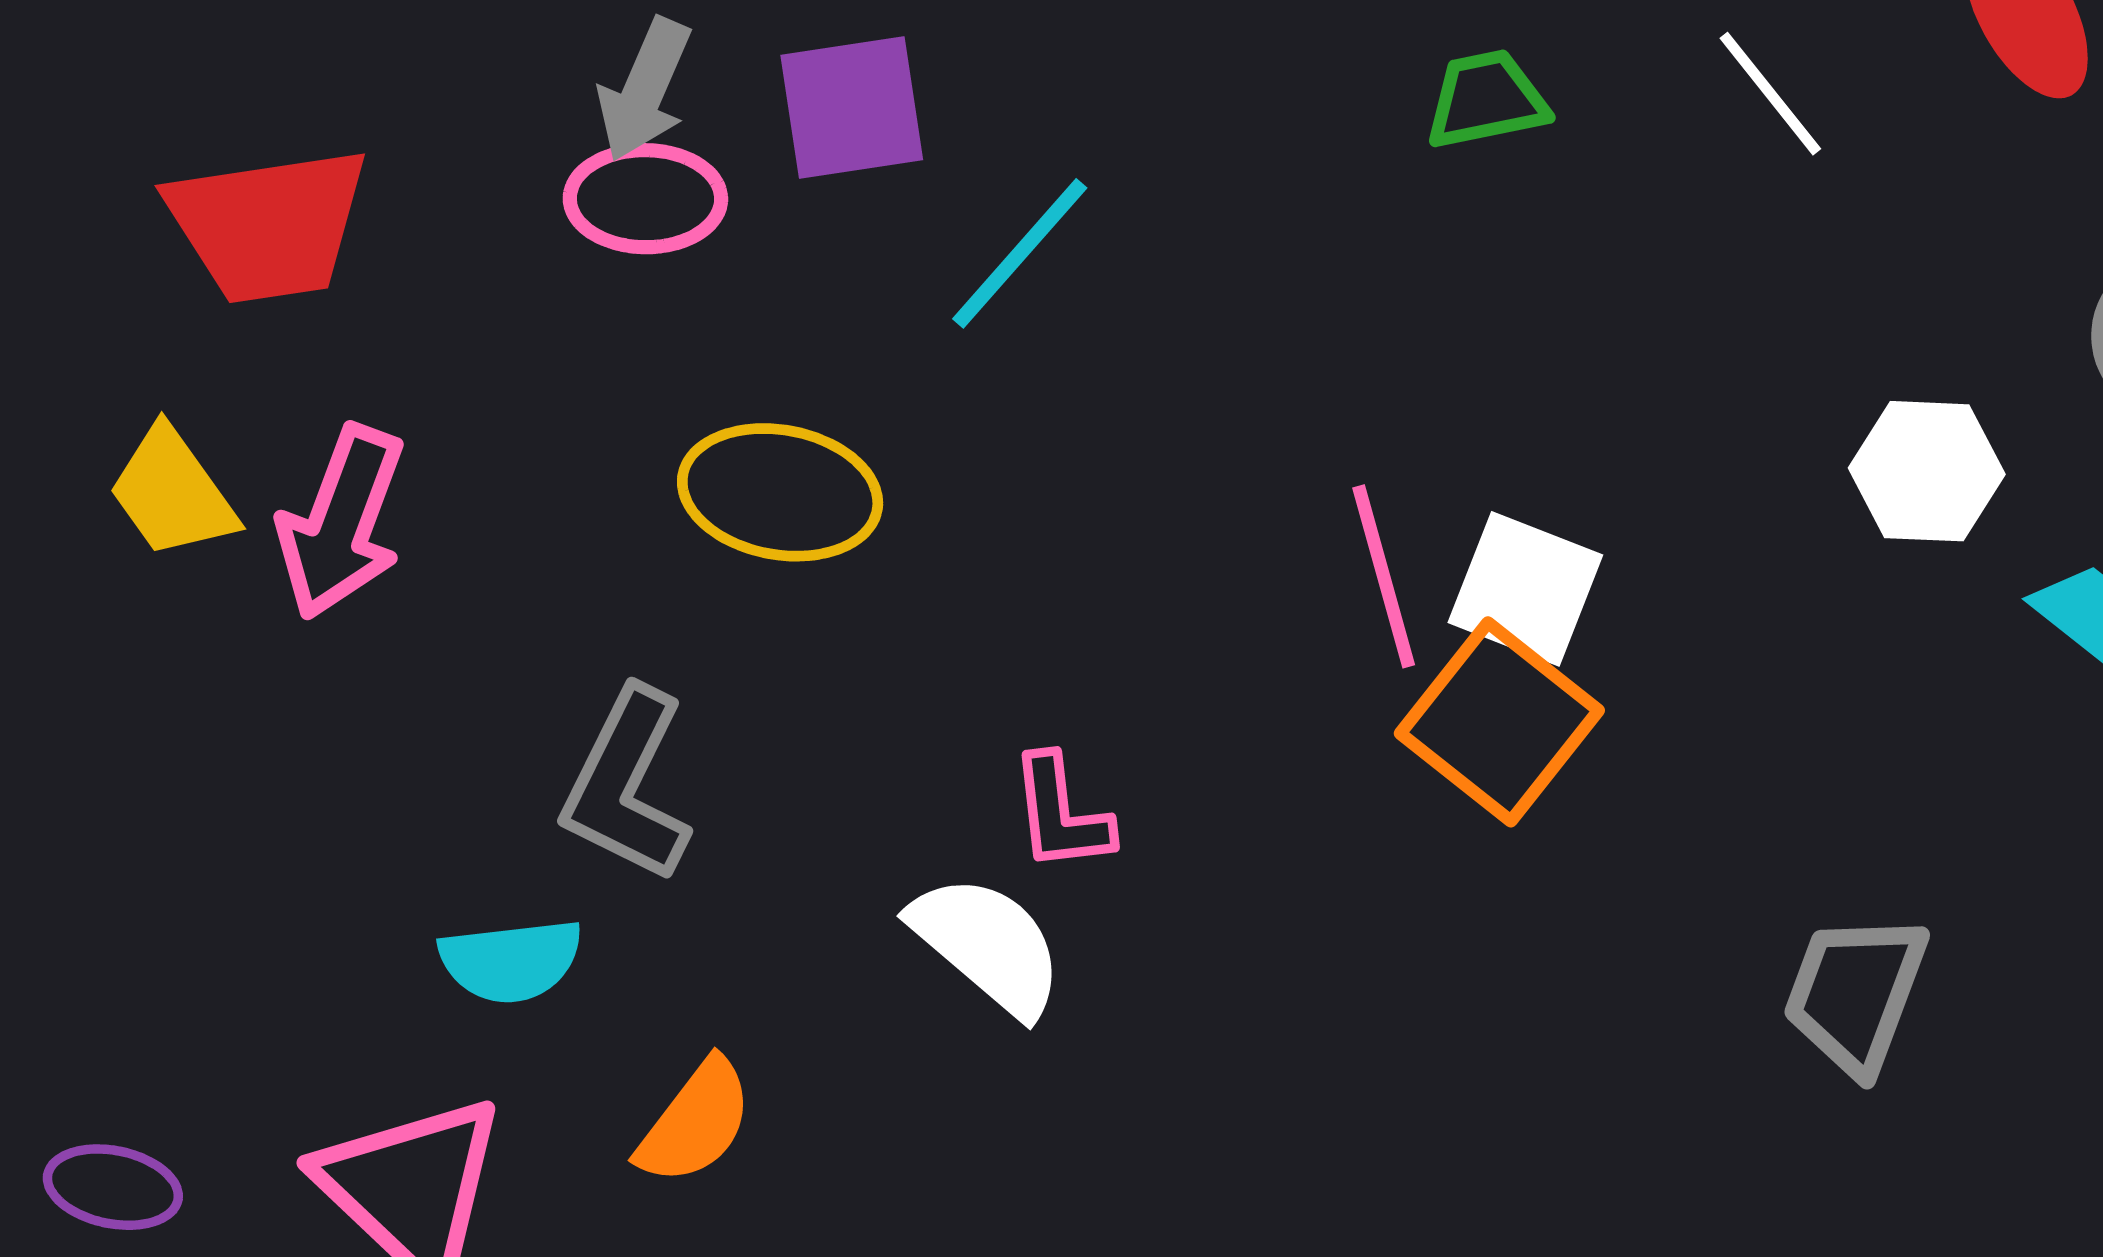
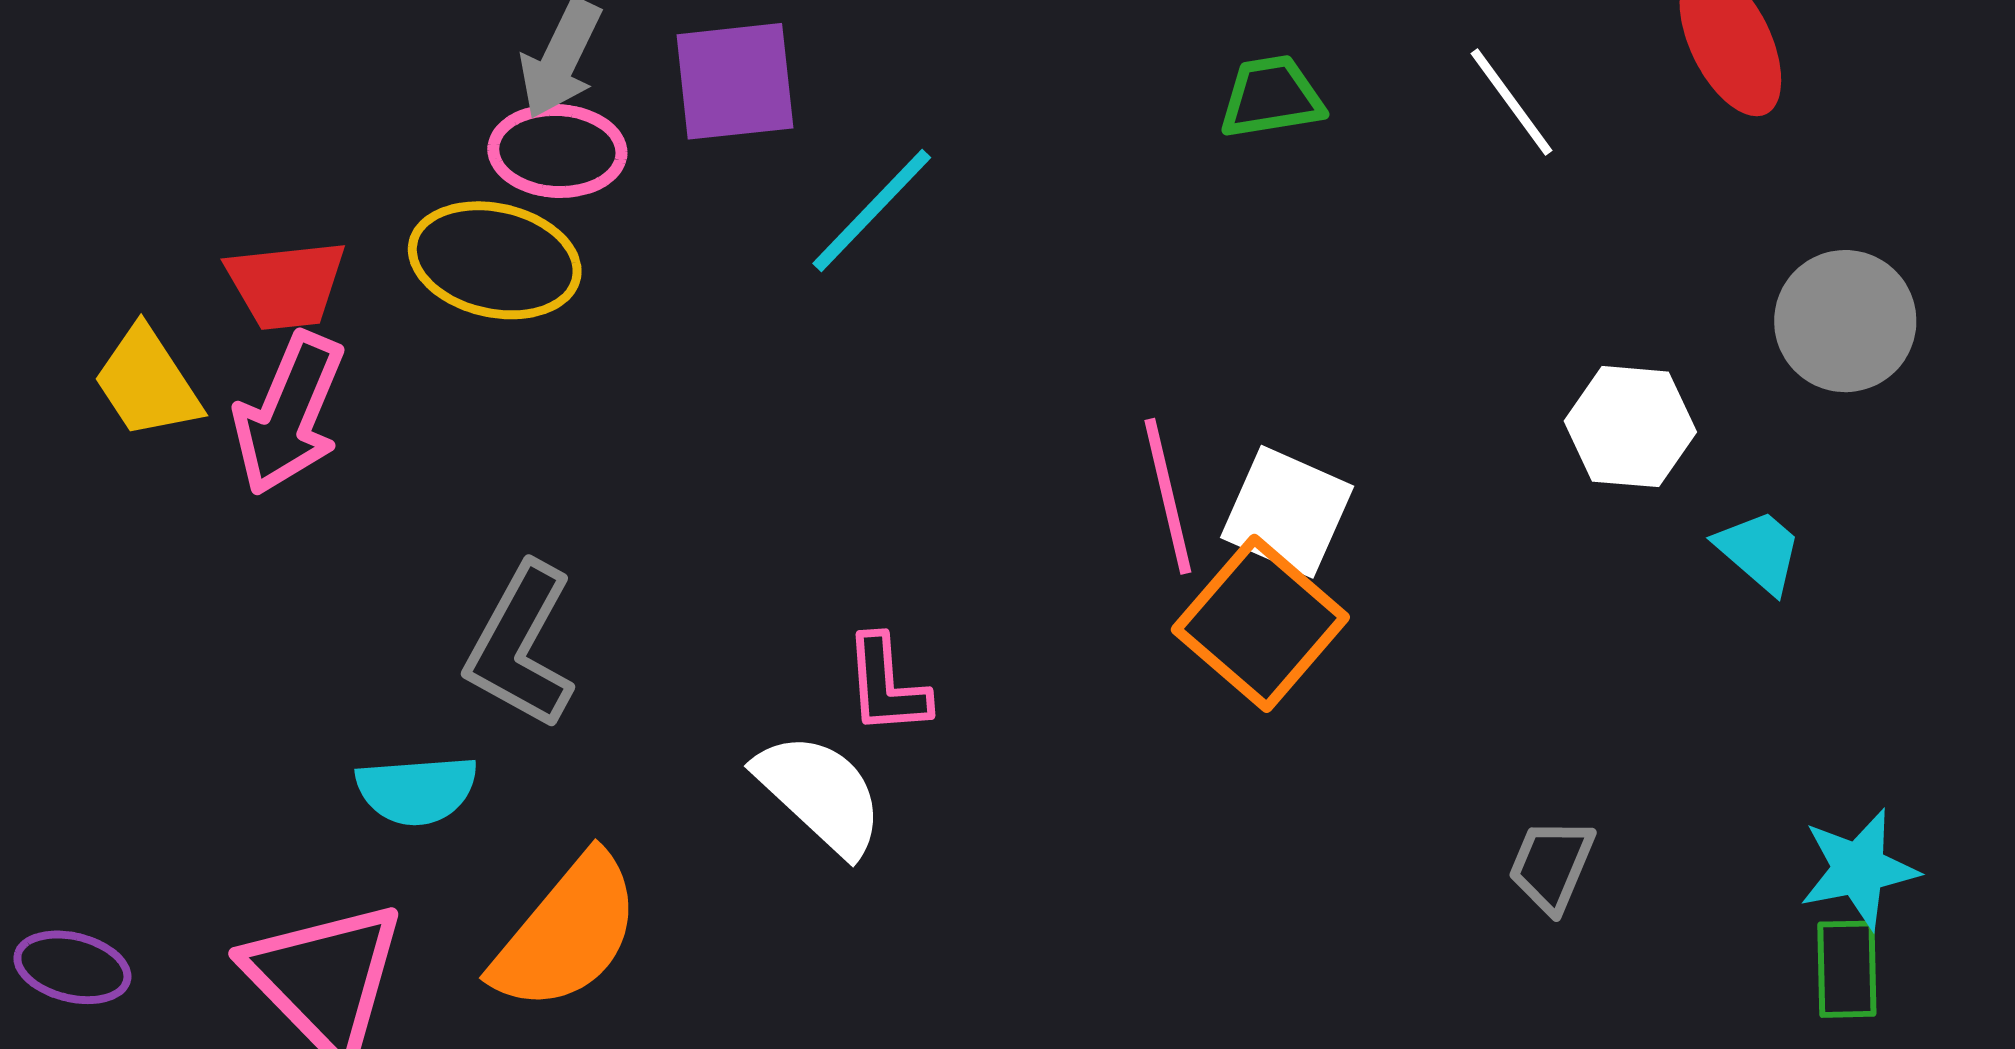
red trapezoid: (268, 225) -> (286, 285), moved, size x0.7
yellow ellipse: (780, 492) -> (495, 260), moved
gray trapezoid: (1855, 993) -> (1552, 865), size x0.7
orange semicircle: (695, 1122) -> (567, 933), size x1.5

